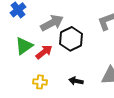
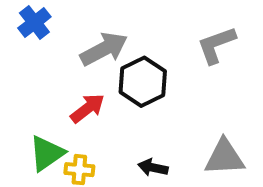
green triangle: (24, 46) -> (47, 153), moved

